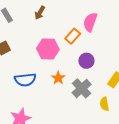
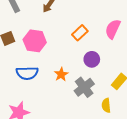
pink semicircle: (90, 22) -> (113, 29), moved
pink hexagon: (48, 49) -> (35, 41), moved

